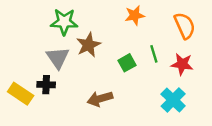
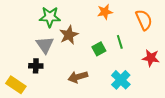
red star: (182, 64) -> (151, 58), moved
yellow rectangle: (21, 94) -> (16, 85), moved
cyan cross: (173, 100) -> (121, 80), moved

